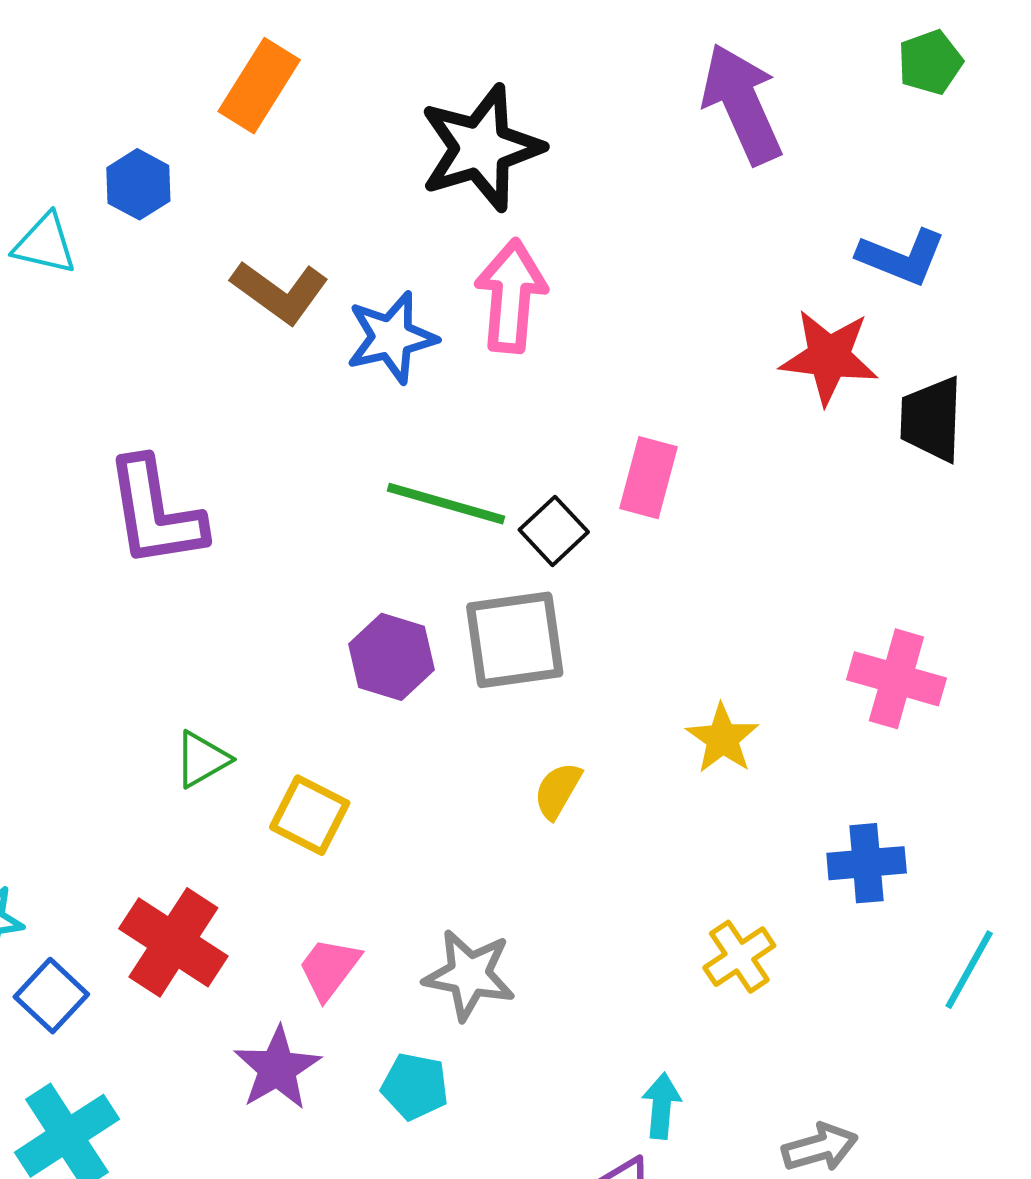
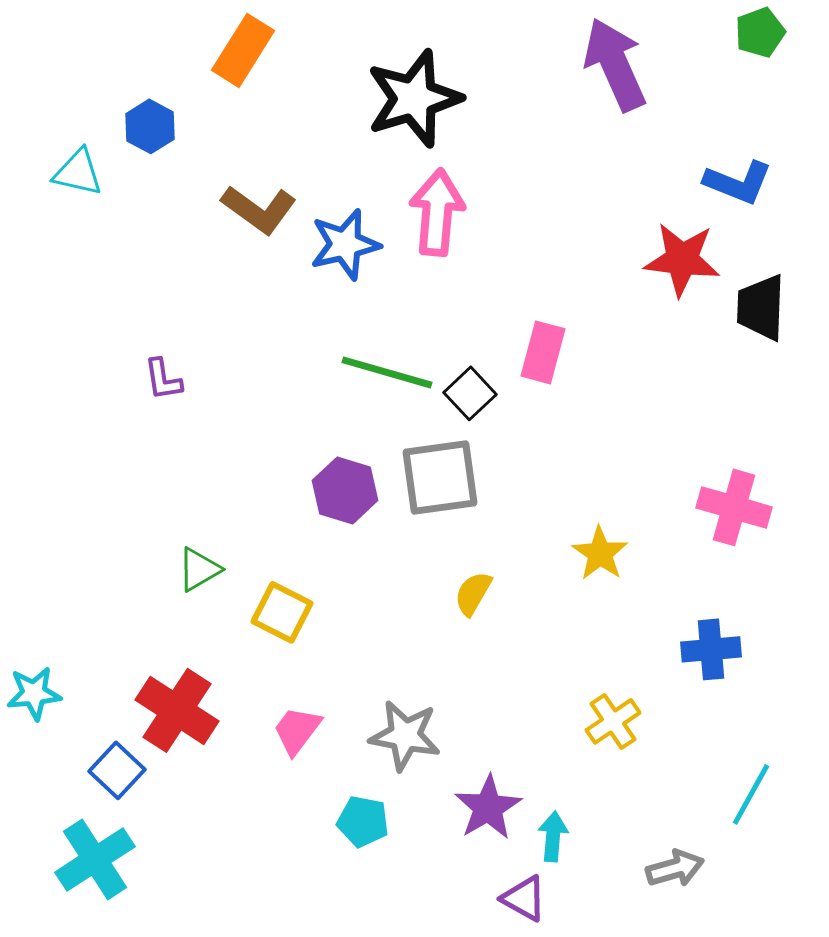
purple L-shape: (155, 513) -> (163, 379), size x0.5
cyan line: (969, 970) -> (751, 794), moved
blue square: (51, 996) -> (117, 770), moved
purple star: (277, 1068) -> (488, 807), moved

